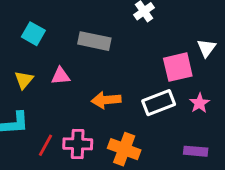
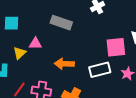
cyan square: (33, 34) -> (11, 23), moved, turned -35
yellow triangle: (24, 80) -> (19, 53), moved

